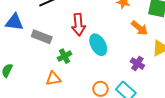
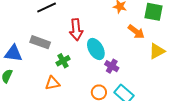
blue triangle: (14, 22) -> (13, 53), moved
purple cross: (137, 63) -> (112, 66), moved

